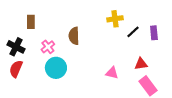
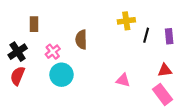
black line: (133, 32) -> (146, 35), turned -32
black cross: (16, 47) -> (18, 52), turned 30
red triangle: (141, 64) -> (165, 70), moved

